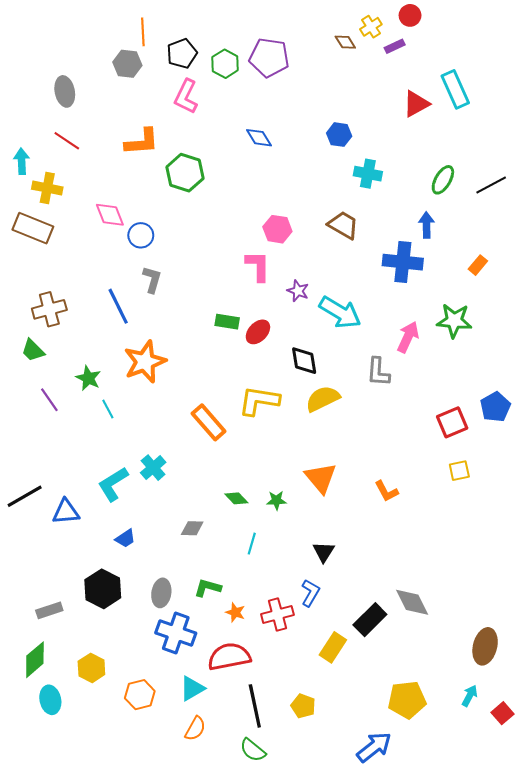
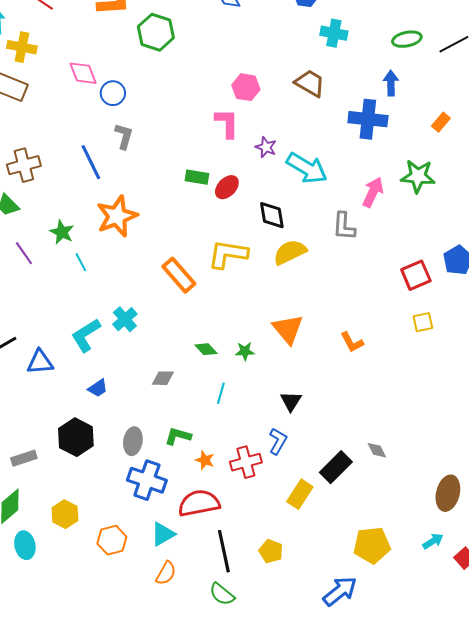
green ellipse: (443, 180) -> (407, 39), turned 48
gray diamond: (412, 602) -> (377, 450), size x0.6
cyan arrow: (470, 696) -> (433, 541), turned 30

